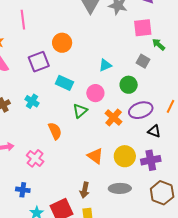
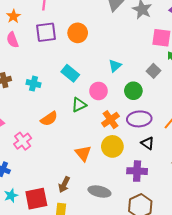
purple square: (39, 62) -> (46, 32), moved
cyan triangle: (105, 65) -> (115, 66), turned -32
cyan cross: (32, 101) -> (34, 84), turned -32
orange semicircle: (55, 131) -> (49, 119), turned 66
yellow circle: (125, 156) -> (112, 146), moved

